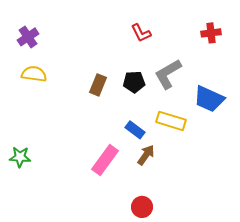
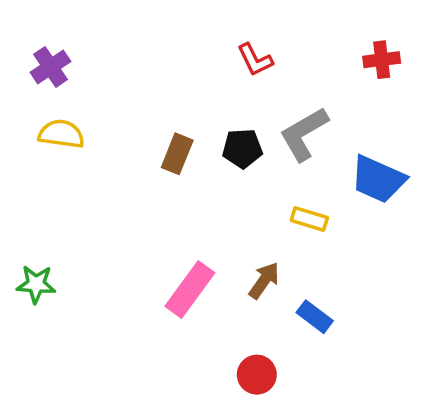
yellow rectangle: (171, 121) -> (309, 219), size x0.7
blue rectangle: (135, 130) -> (315, 317), moved

